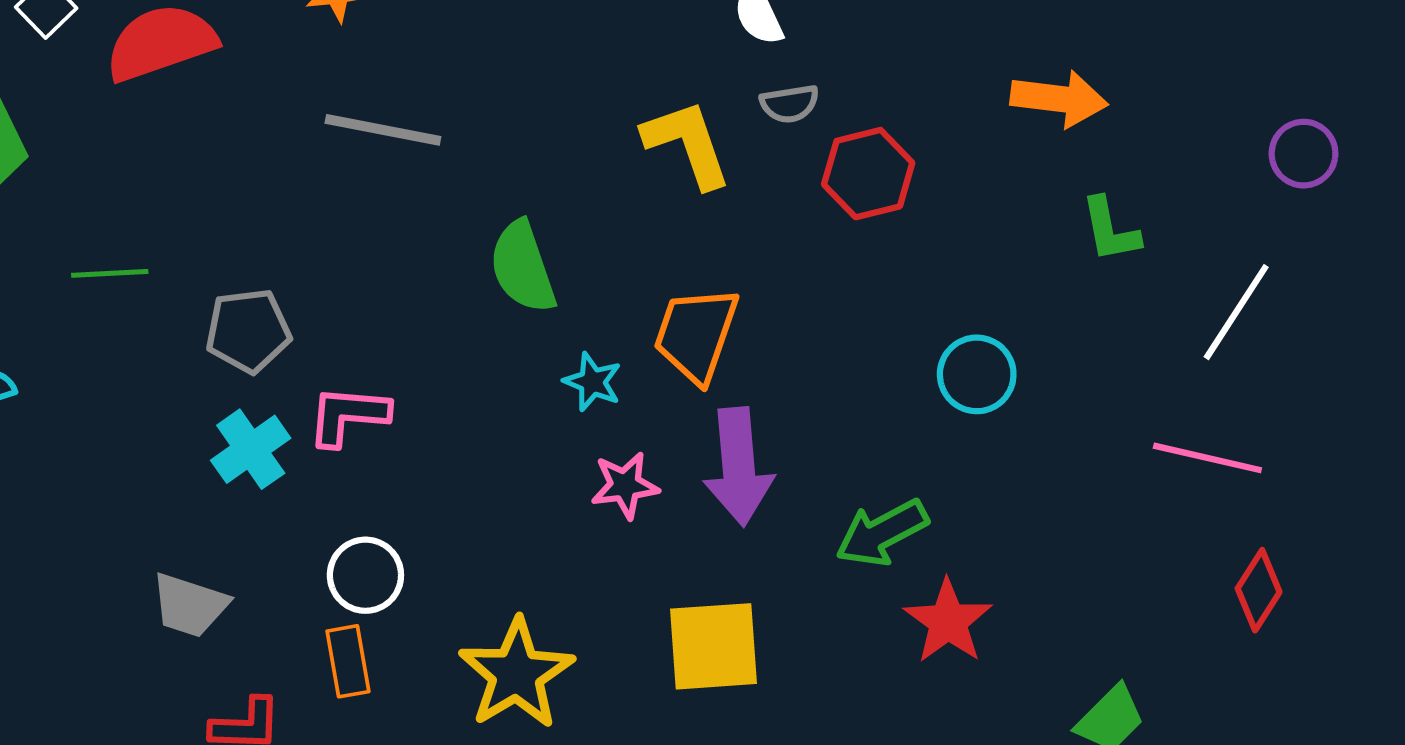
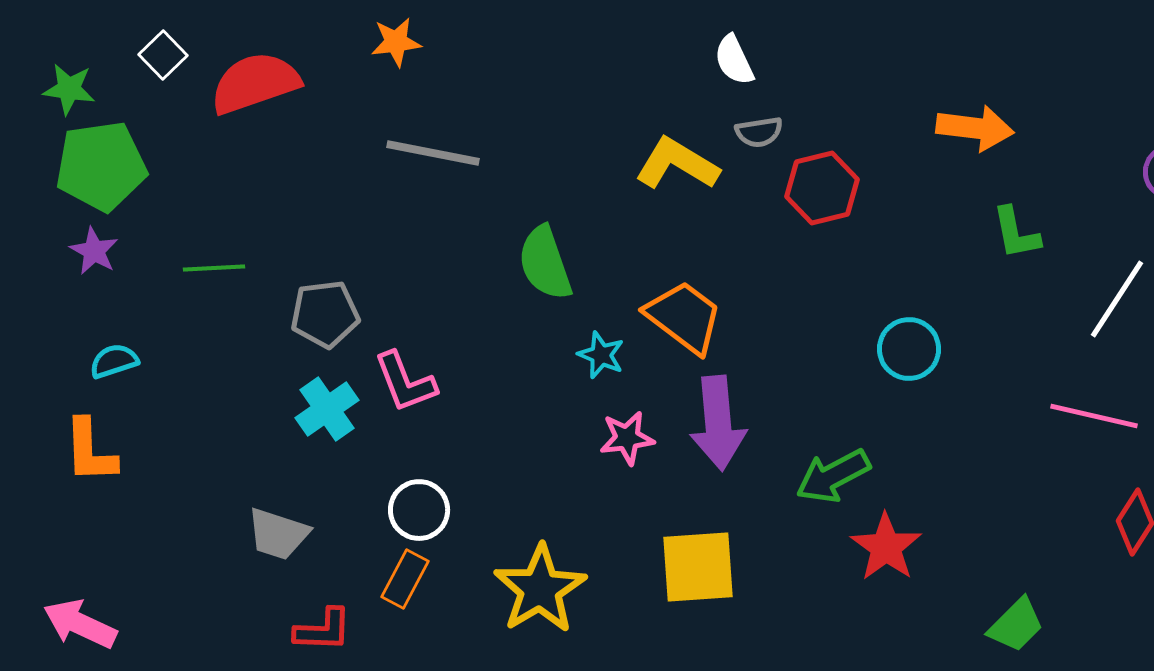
yellow L-shape: (687, 144) -> (677, 164), turned -40
orange trapezoid: (696, 334) -> (684, 317), turned 108
pink L-shape: (348, 416) -> (405, 382), turned -116
orange rectangle: (348, 661) -> (405, 579), turned 38

